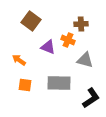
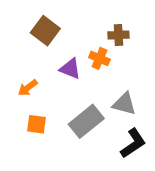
orange arrow: (19, 60) -> (28, 88), turned -72
gray triangle: (85, 60) -> (124, 104), moved
gray rectangle: (59, 83) -> (86, 121), turned -40

